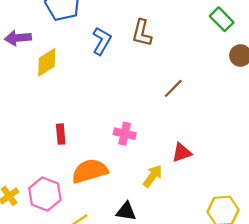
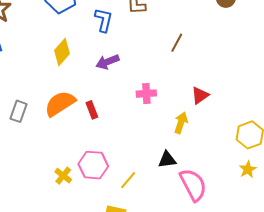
purple arrow: (18, 38) -> (107, 62), moved
orange semicircle: (90, 171) -> (60, 104), moved

